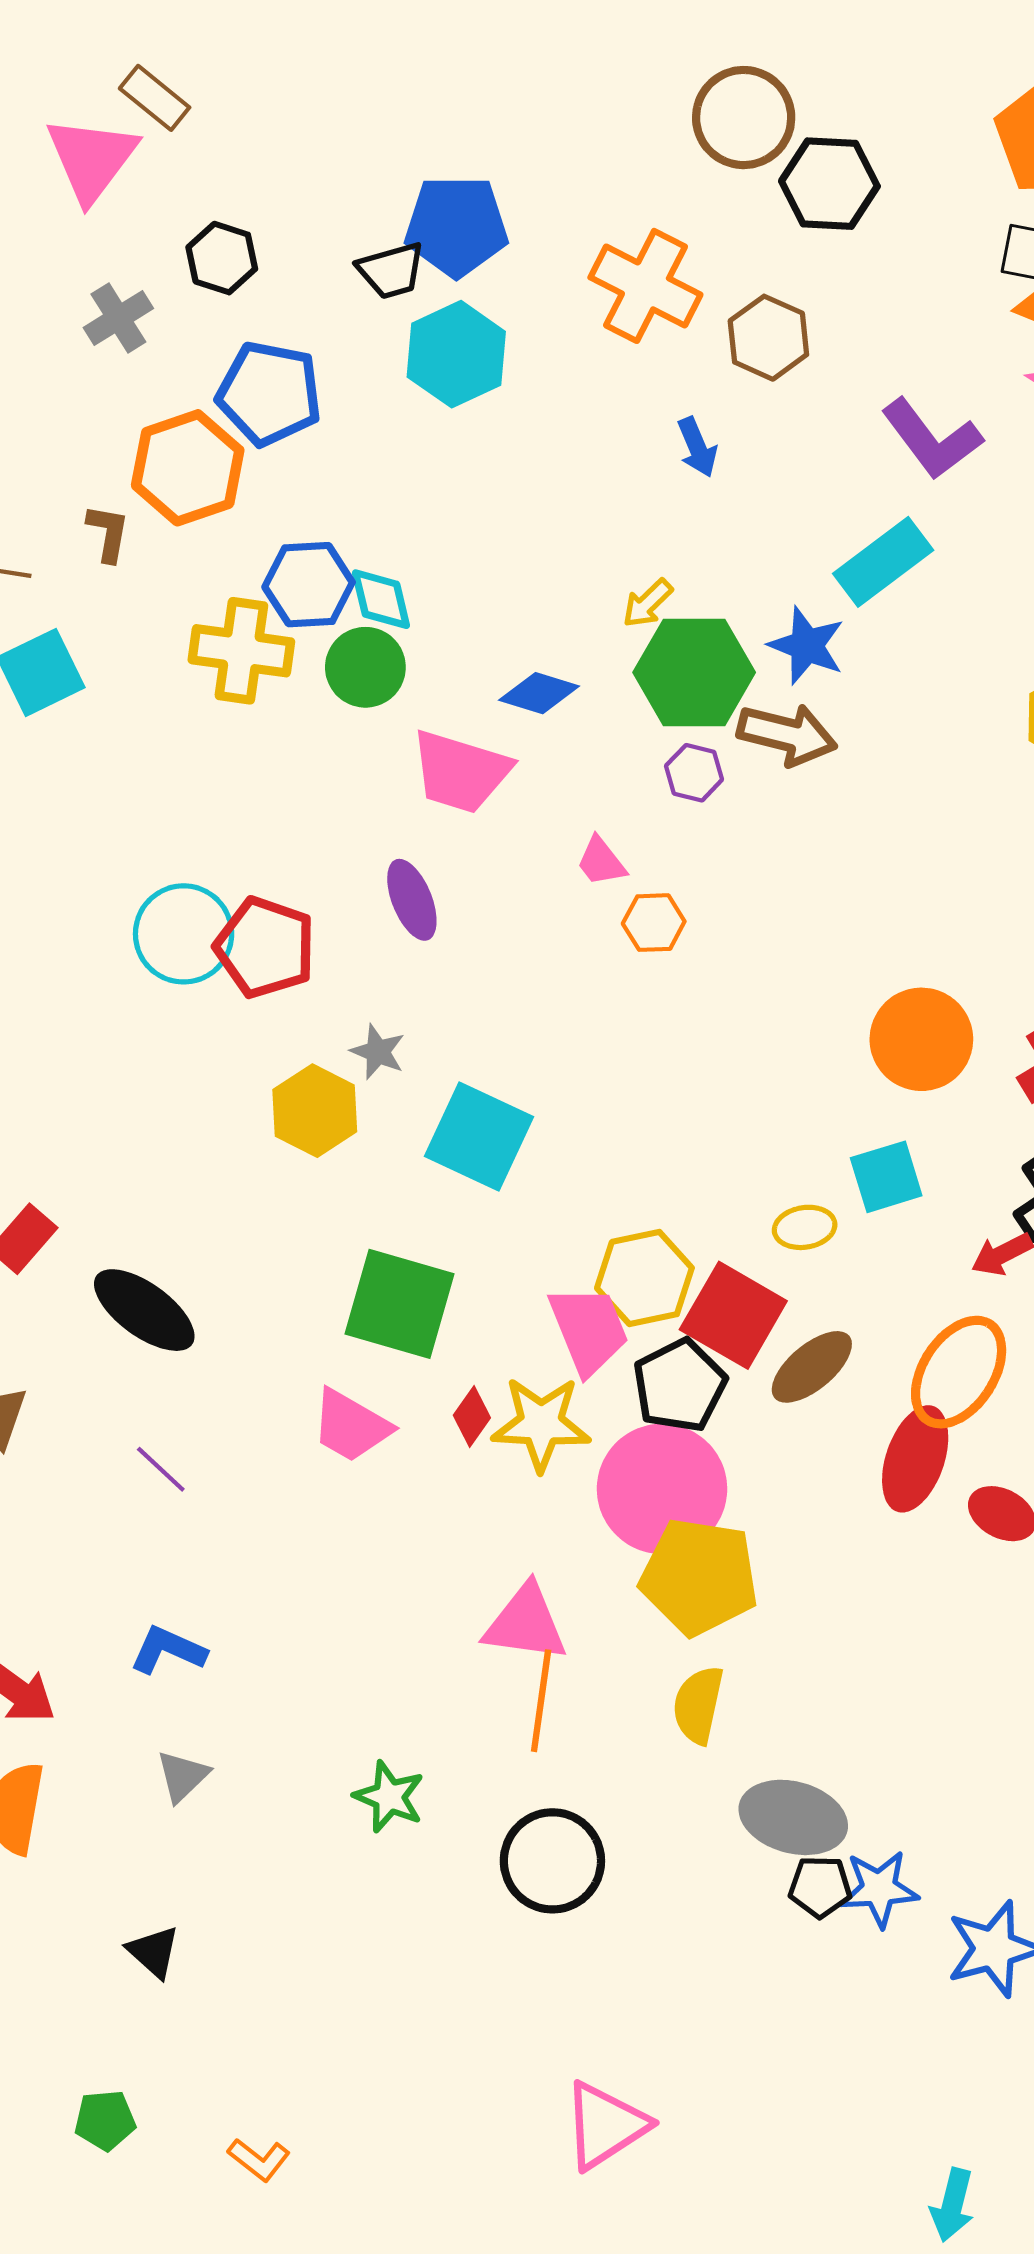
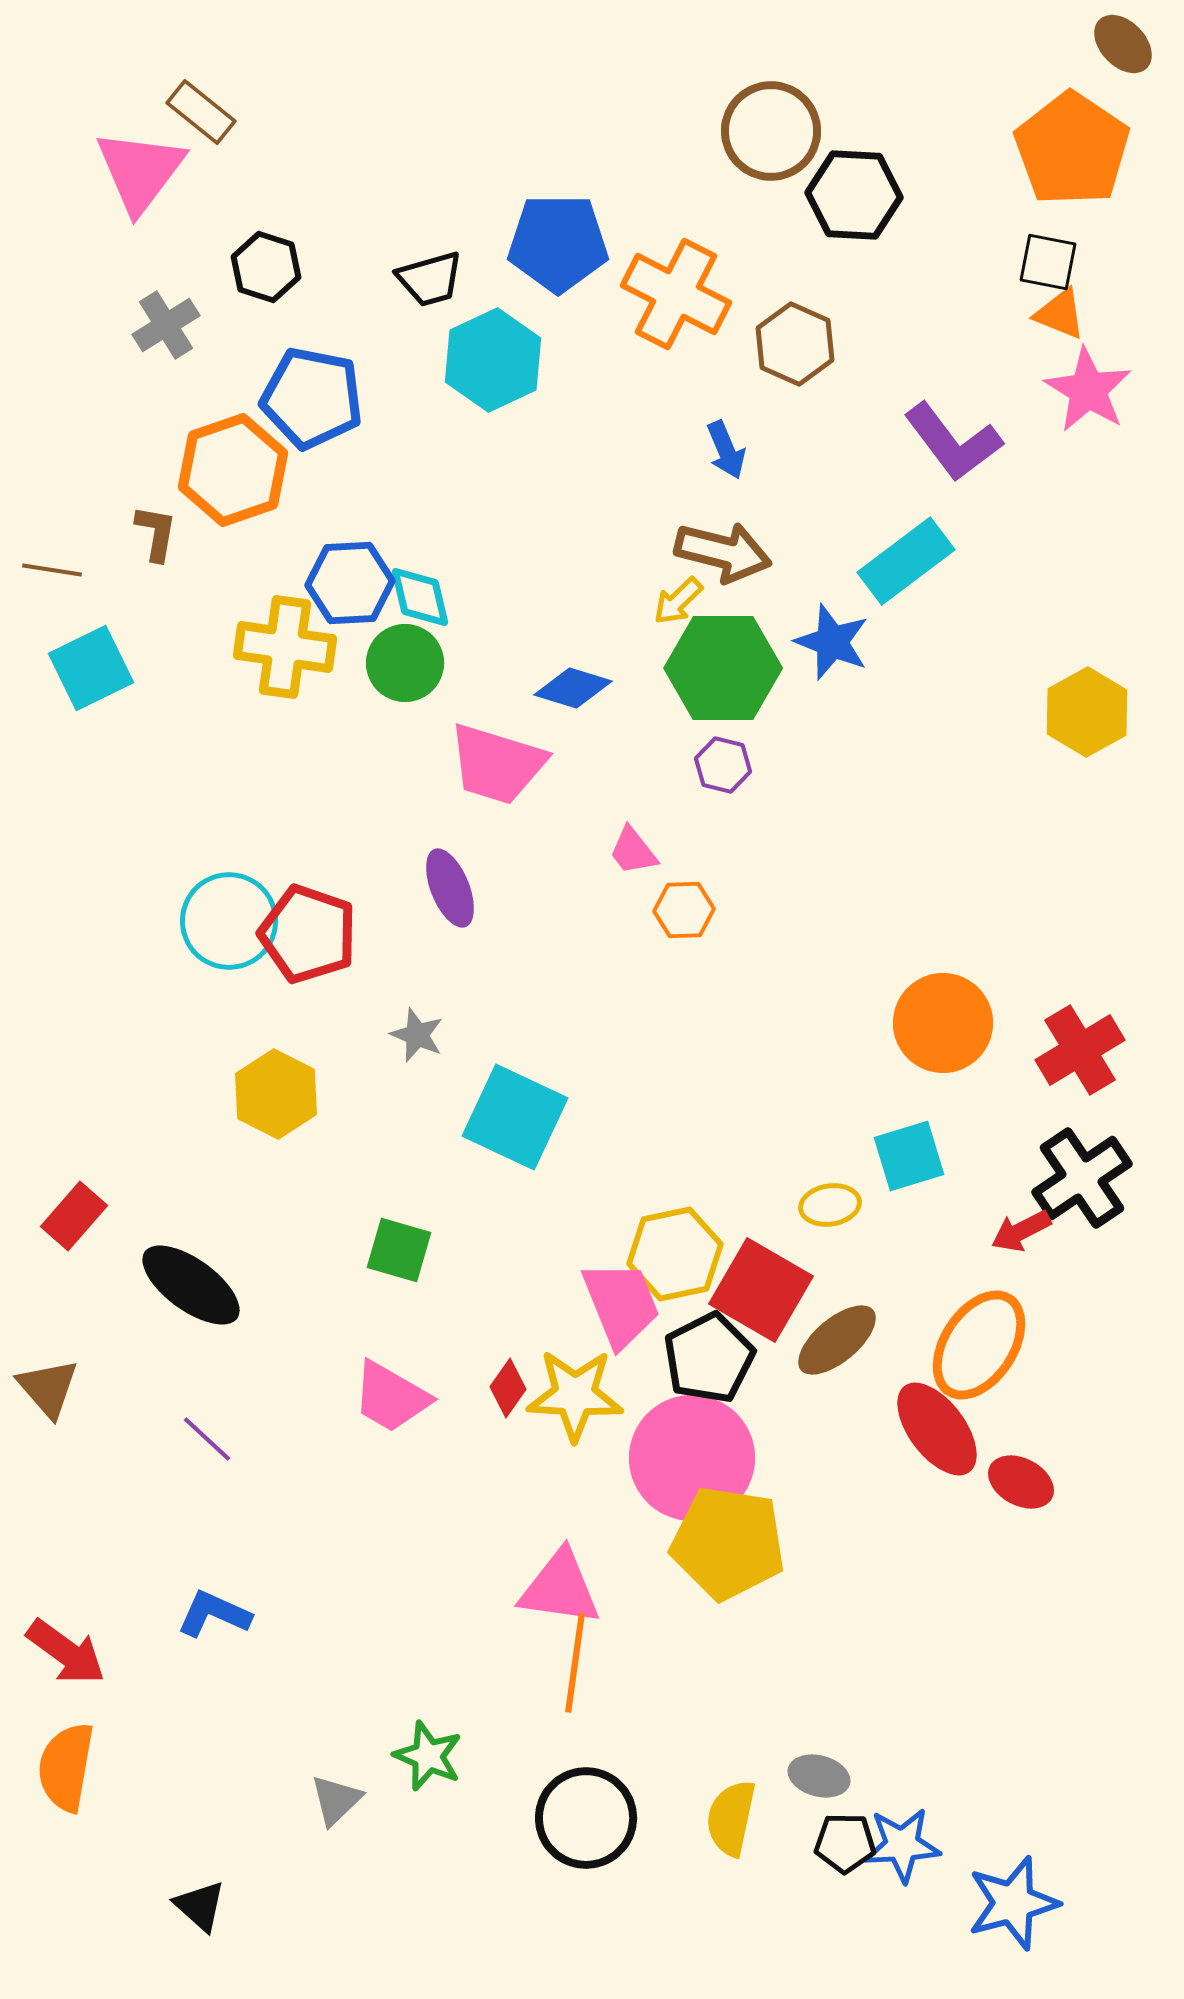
blue pentagon: (456, 226) -> (558, 243), moved
brown arrow: (787, 734) -> (723, 552), moved
yellow hexagon: (315, 1111) -> (276, 1094), moved
green square: (400, 1304) -> (399, 1250), moved, size x0.6
red ellipse: (915, 1459) -> (937, 1429), turned -56
yellow semicircle: (698, 1705) -> (731, 1818), moved
gray triangle: (182, 1776) -> (336, 1800), moved
gray ellipse: (793, 1817) -> (819, 1776), size x0.6

